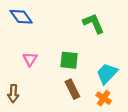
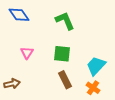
green L-shape: (94, 23) -> (65, 21), moved
brown arrow: (13, 94) -> (12, 84), turned -105

